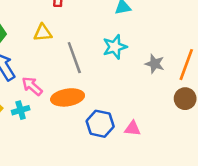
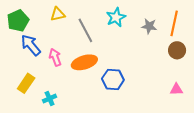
pink arrow: (32, 86) -> (55, 57), turned 36
cyan cross: (21, 110) -> (50, 99), moved
pink triangle: (133, 128) -> (176, 89), moved

